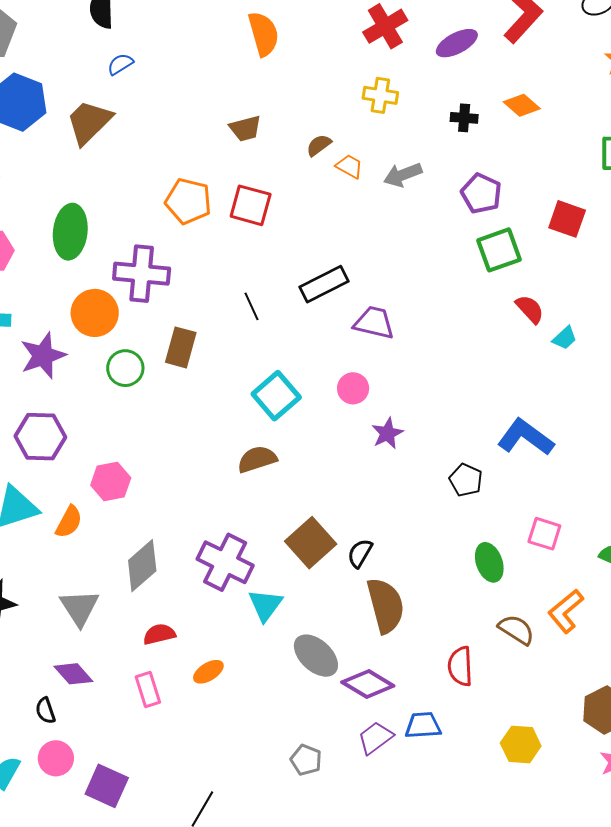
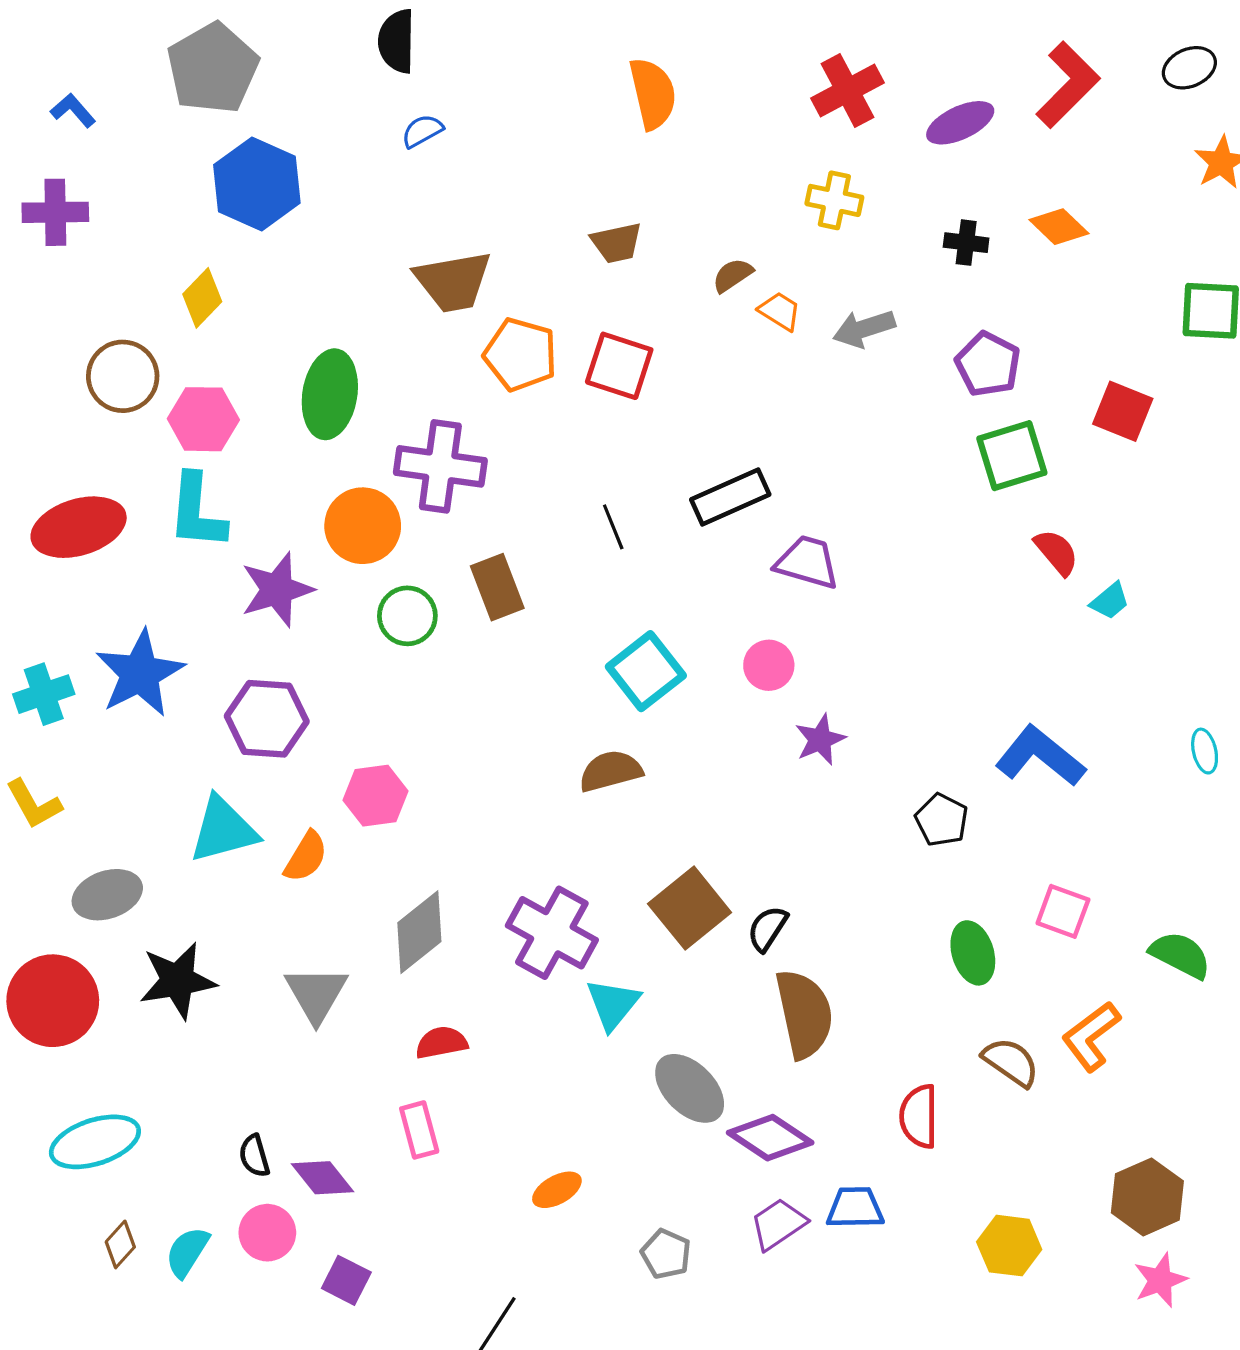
brown trapezoid: (89, 122) -> (453, 282), moved, turned -148
brown rectangle: (181, 347) -> (497, 587), turned -39
orange ellipse: (208, 672) -> (557, 1190), moved
purple diamond: (73, 674) -> (323, 1178), moved
purple square: (107, 786) -> (346, 1280), size x0.7

